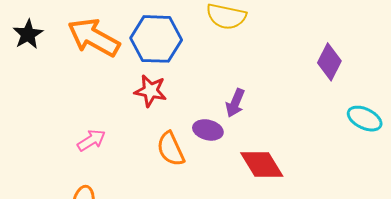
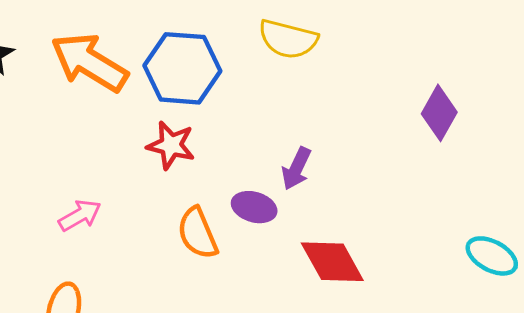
cyan ellipse: (365, 119) -> (492, 256), moved

